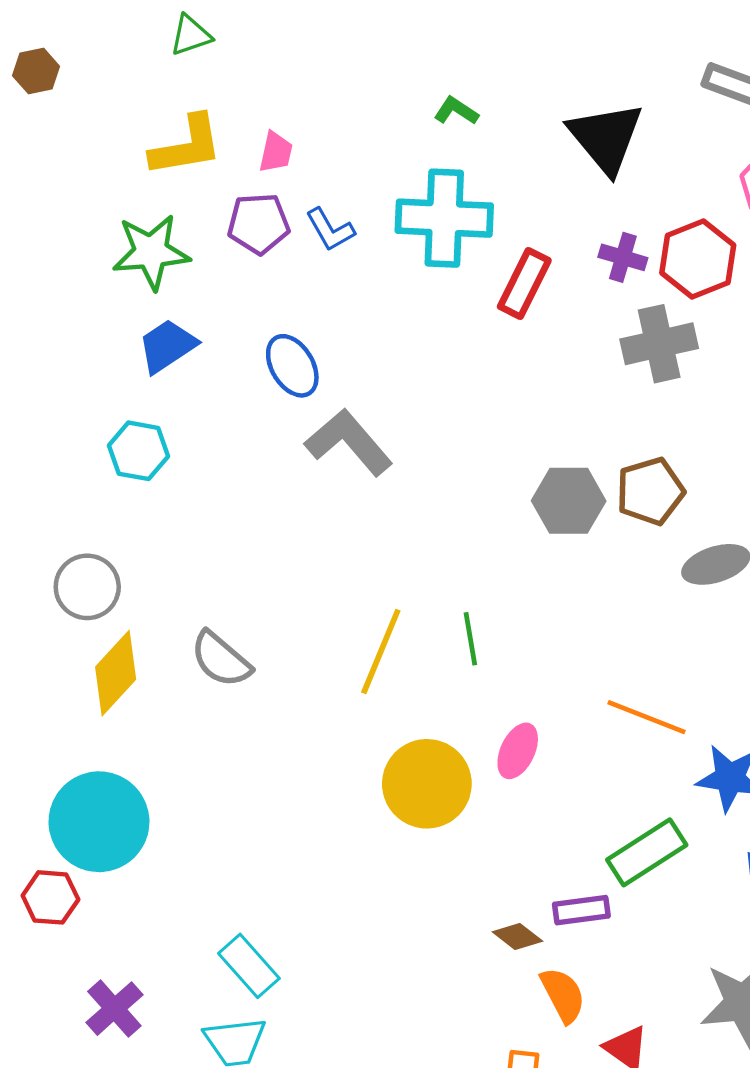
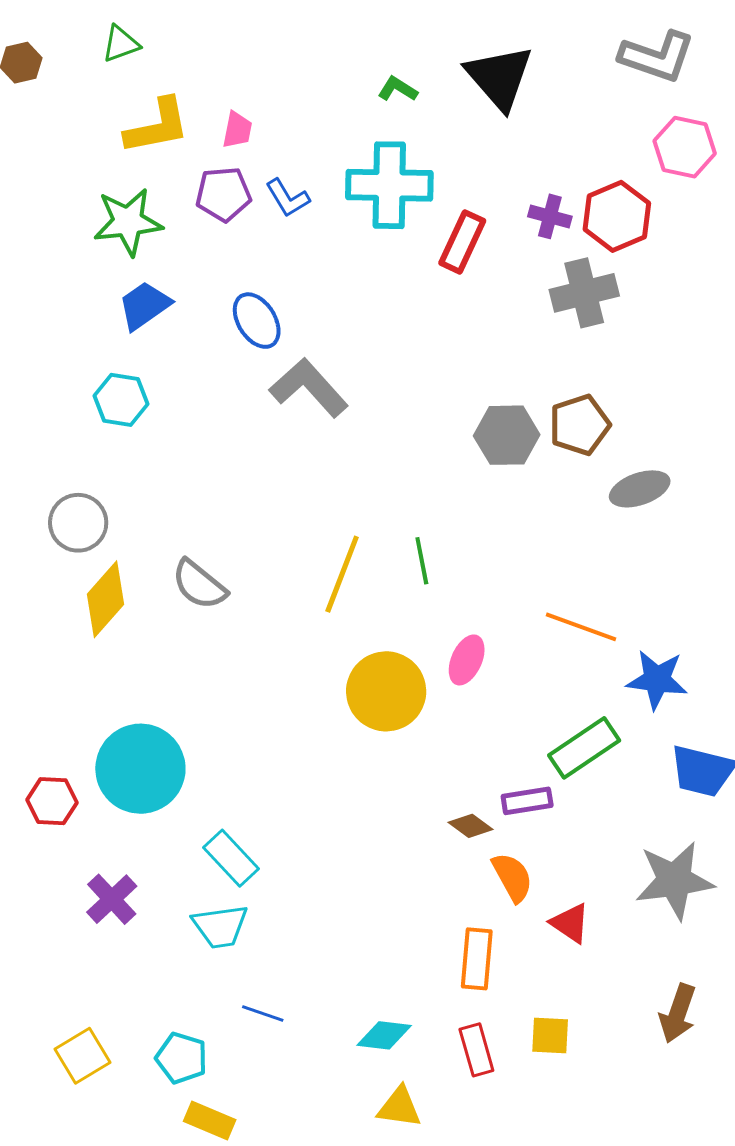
green triangle: (191, 35) -> (121, 44), moved
black triangle: (606, 138) -> (499, 77), moved
cyan circle: (99, 822) -> (140, 769), moved

